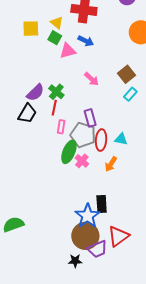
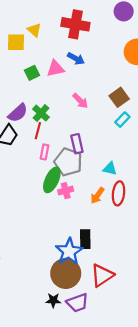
yellow triangle: (57, 23) -> (34, 30), moved
green square: (55, 38) -> (32, 73), moved, turned 32
red ellipse: (101, 140) -> (119, 193), moved
pink cross: (82, 161) -> (66, 191), turned 32
purple trapezoid: (97, 249) -> (77, 303), moved

